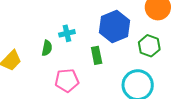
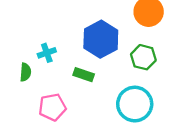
green rectangle: (97, 55) -> (84, 75), turned -54

